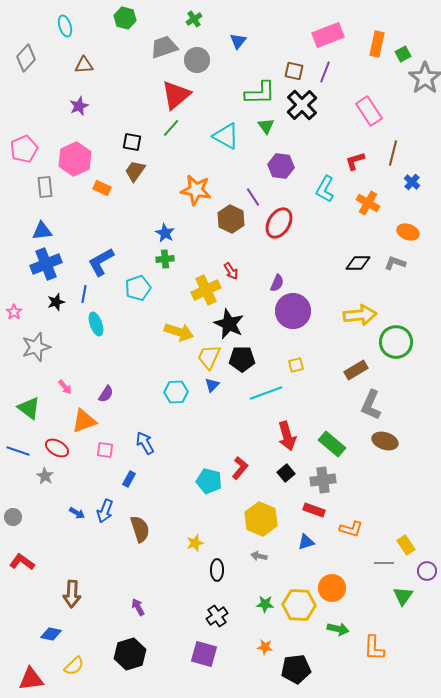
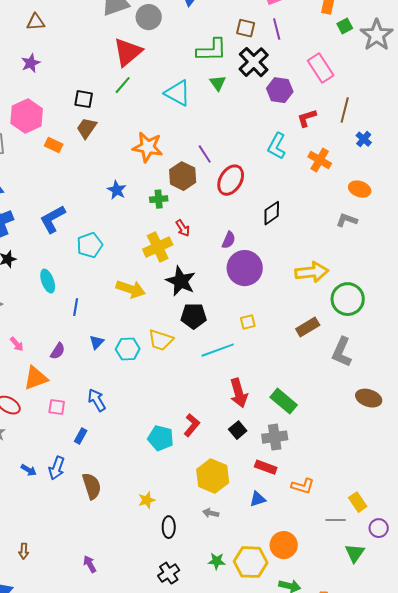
green square: (403, 54) -> (345, 26), moved
purple line: (325, 72) -> (277, 29), turned -35
purple hexagon: (281, 166) -> (280, 90), moved
green cross: (165, 259) -> (159, 199), moved
black diamond: (358, 263) -> (272, 213), moved, turned -35
blue line: (84, 294) -> (76, 307), moved
yellow trapezoid: (209, 357) -> (161, 340), moved, turned -96
blue triangle: (212, 385) -> (97, 342), moved
gray L-shape: (371, 405) -> (342, 352), moved
brown ellipse: (385, 441) -> (369, 398), moved
brown arrow: (72, 594) -> (24, 551), size x0.6

